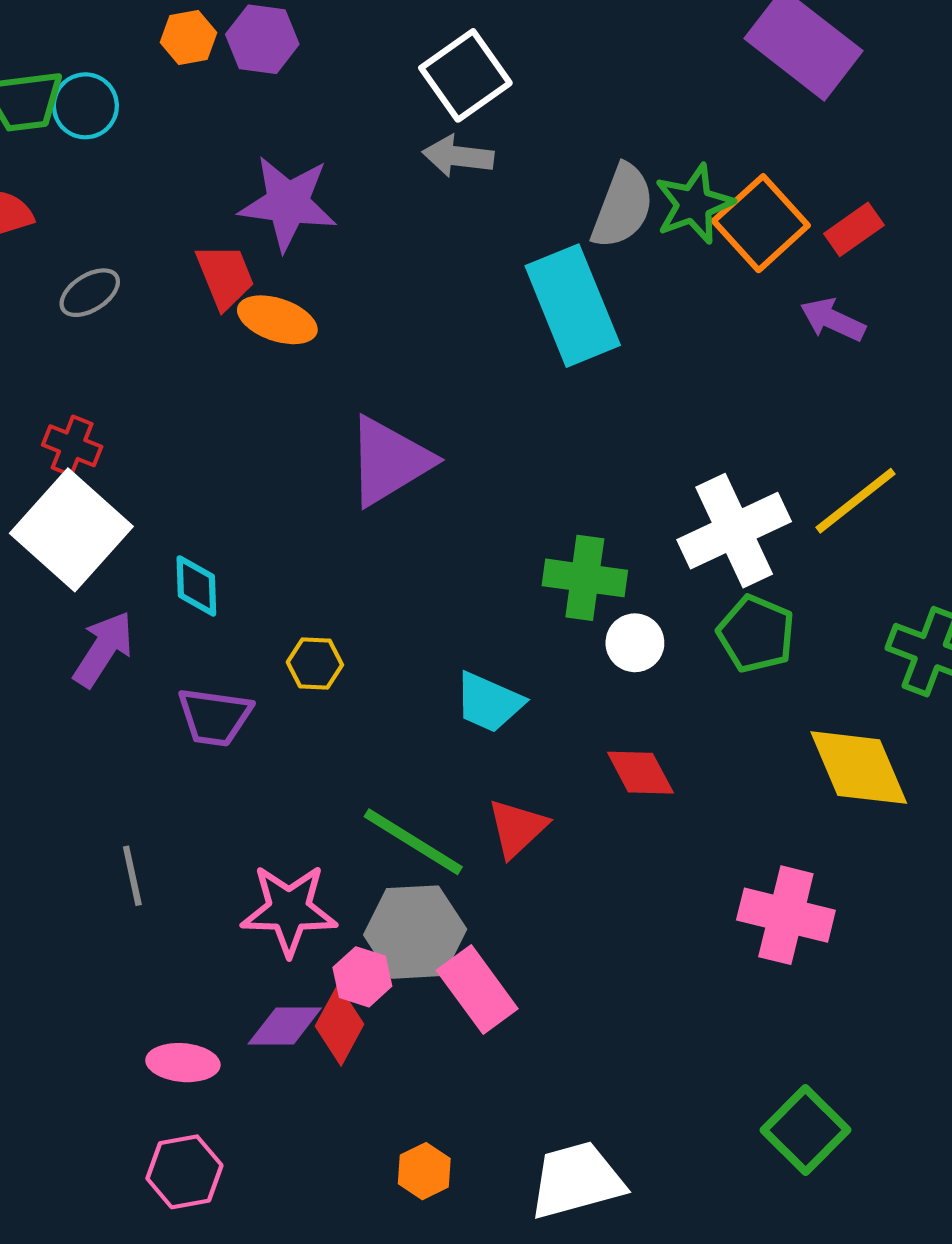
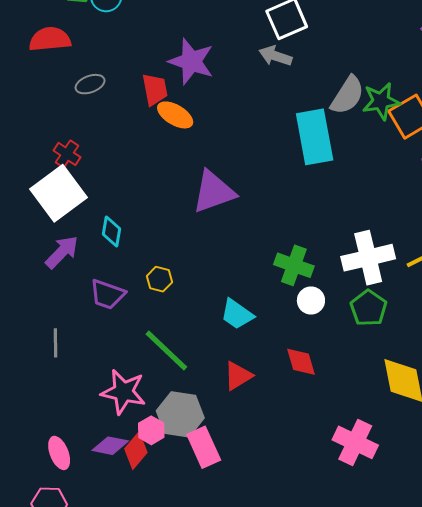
green line: (413, 842) -> (166, 350), moved
gray line: (132, 876) -> (56, 343), moved
pink ellipse: (183, 1063) -> (59, 453), turned 52

